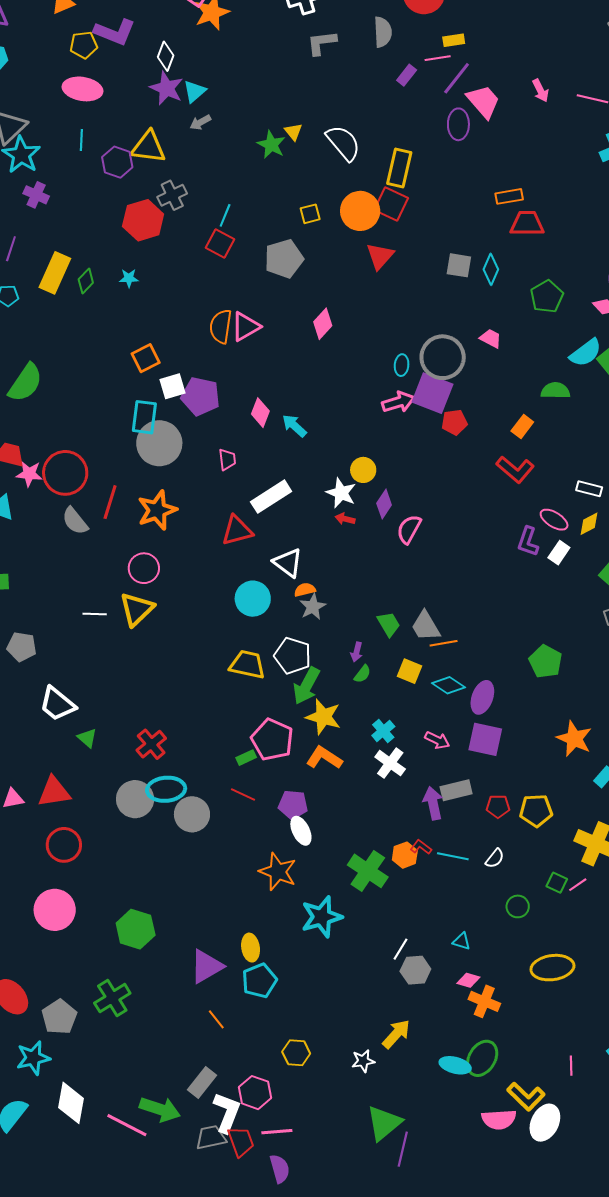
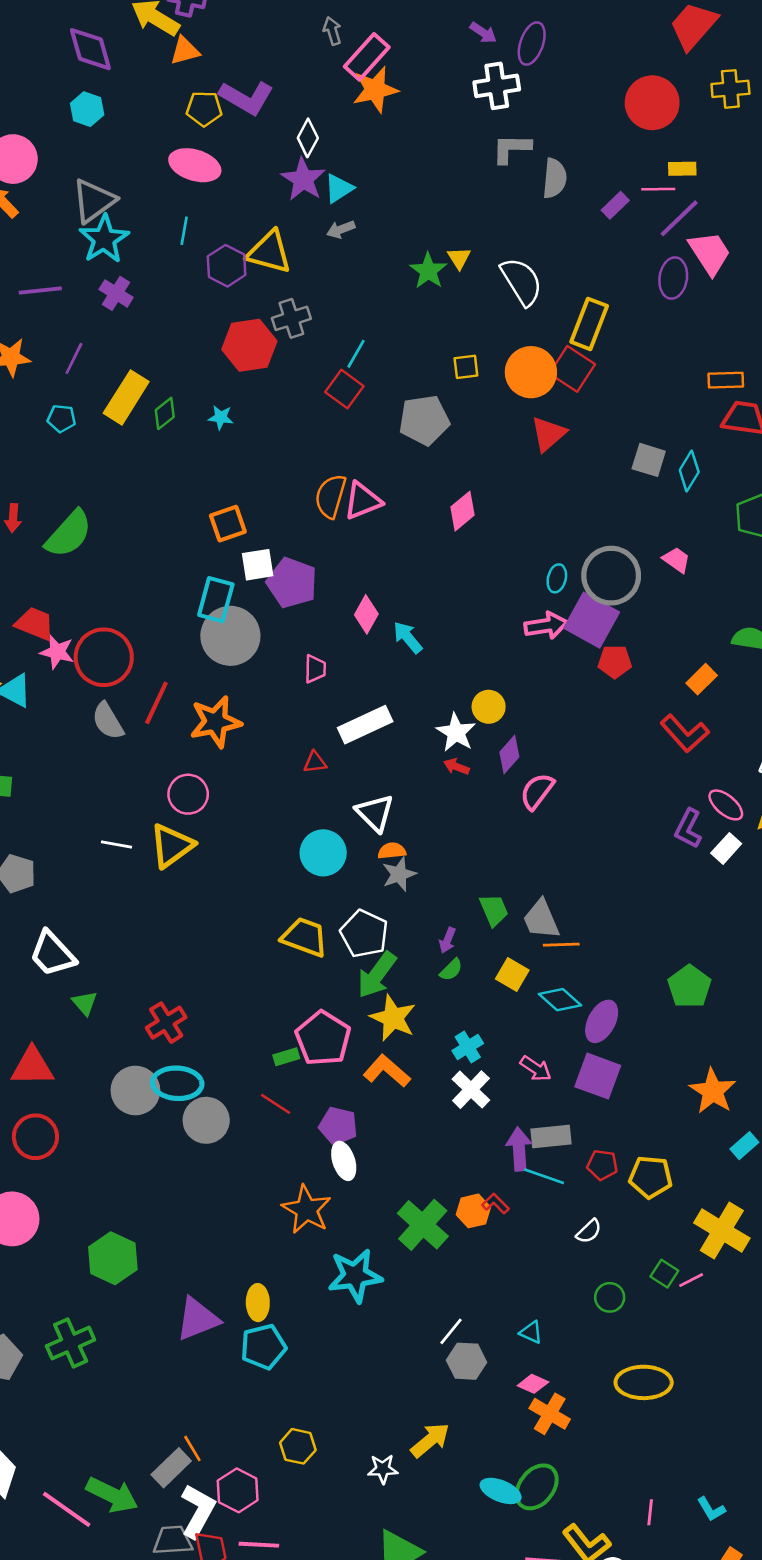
gray semicircle: (383, 32) -> (555, 178), moved
red triangle: (237, 531) -> (315, 762), size x0.6
cyan line: (453, 856) -> (544, 1176), moved
orange line: (216, 1019) -> (192, 1448), moved

